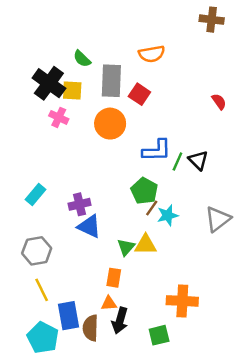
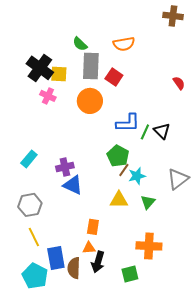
green semicircle: (82, 59) -> (80, 44), moved
green triangle: (126, 247) -> (148, 202), moved

